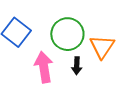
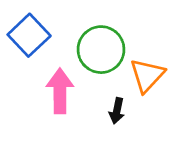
black arrow: (77, 66) -> (117, 111), moved

